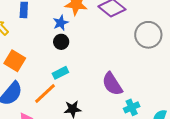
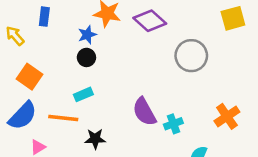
orange line: (45, 93) -> (63, 118), turned 45
cyan cross: (132, 107) -> (173, 124), moved

